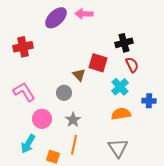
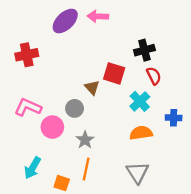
pink L-shape: (24, 92) -> (28, 107), turned -35
pink circle: (42, 119) -> (52, 127), moved

